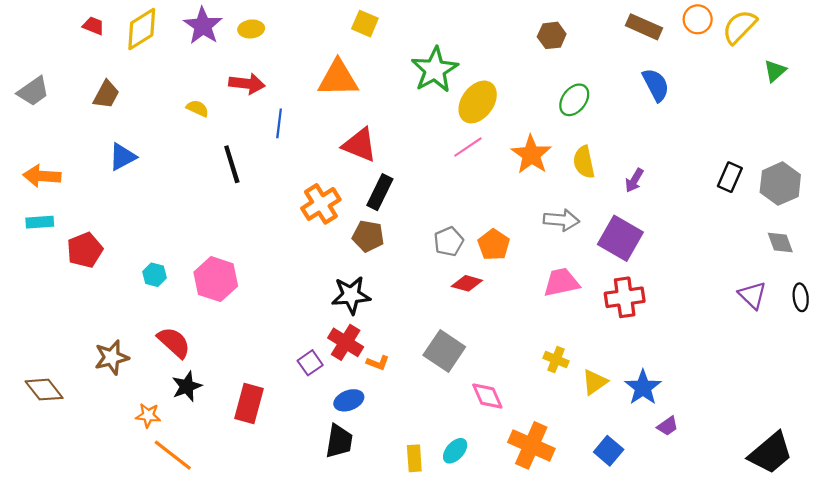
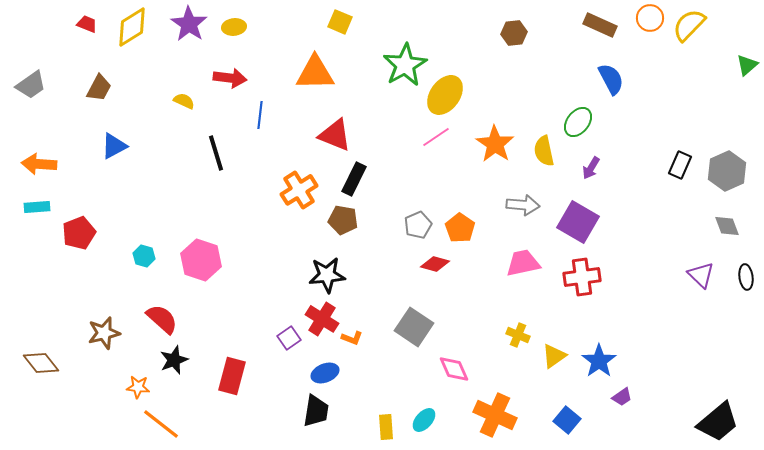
green triangle: (775, 71) -> (747, 65), moved
green ellipse: (574, 100) -> (578, 122), moved

